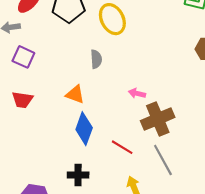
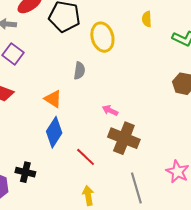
brown cross: (158, 119) -> (124, 138), turned 32
gray line: (163, 160) -> (136, 188), moved
black cross: (78, 175) -> (25, 172), moved

